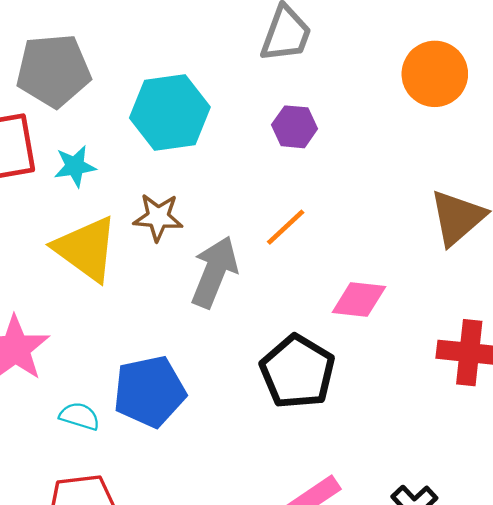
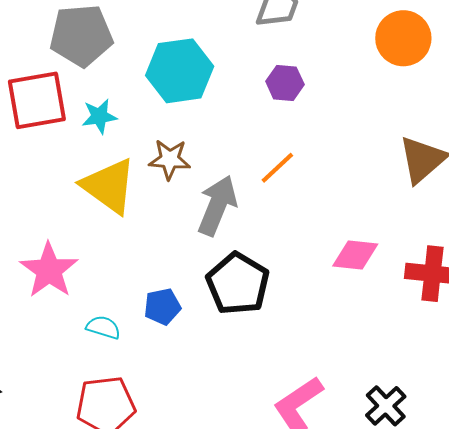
pink diamond: (359, 299) -> (355, 255), moved
black pentagon: (297, 372) -> (238, 284), moved
blue pentagon: (149, 392) -> (162, 307), size x0.6

